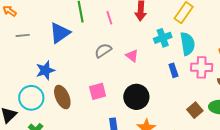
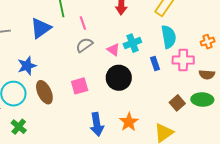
pink line: (109, 18) -> (83, 23), moved
cyan cross: (163, 38) -> (132, 43), moved
black circle: (136, 97) -> (119, 78), moved

